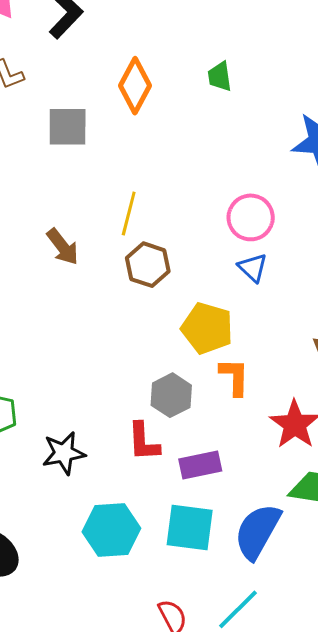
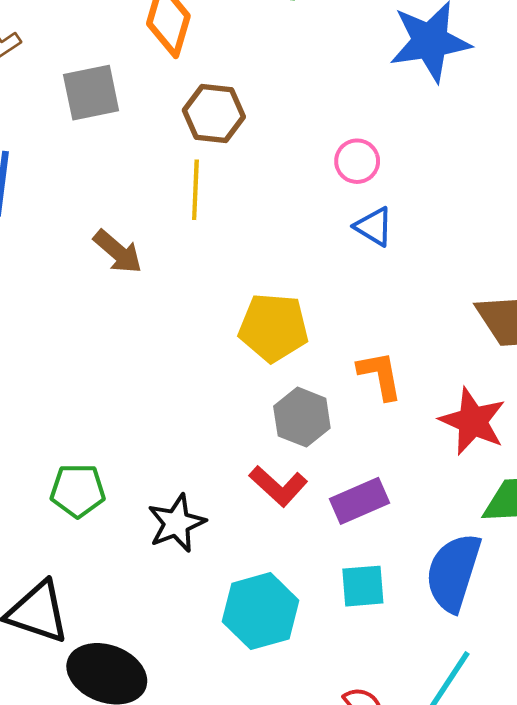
pink circle: (251, 217) -> (357, 161), size x0.7
brown hexagon: (148, 265) -> (214, 113), moved
yellow pentagon: (207, 328) -> (273, 328), moved
red L-shape: (144, 442) -> (278, 486), turned -33
cyan square: (190, 527) -> (363, 586), size x0.7

